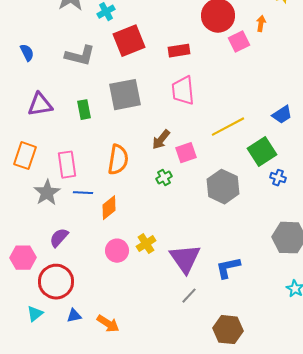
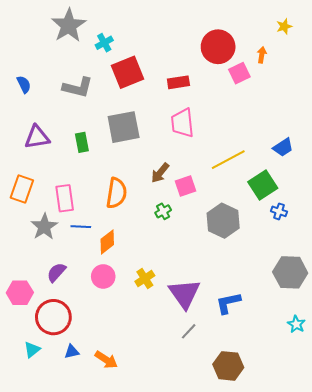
pink circle: (117, 251) -> (103, 276), moved

